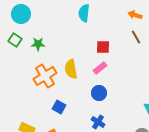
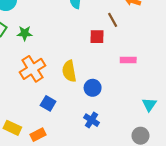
brown line: (136, 37) -> (113, 20), moved
pink rectangle: (100, 68) -> (128, 60), moved, turned 40
yellow semicircle: (71, 69) -> (69, 71), moved

